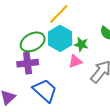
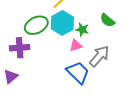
purple cross: (28, 63) -> (20, 48), moved
blue trapezoid: (45, 90) -> (78, 72), moved

